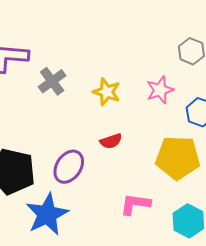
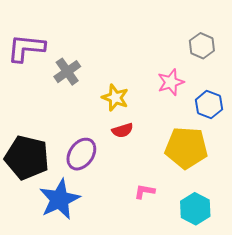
yellow star: (107, 92) -> (115, 98), moved
pink L-shape: (135, 204) -> (144, 191), size x0.7

